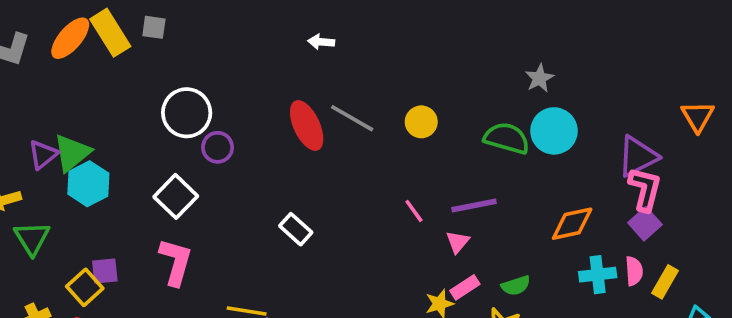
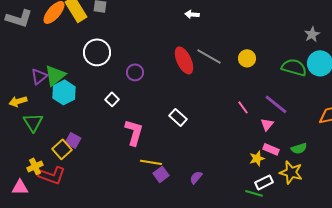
white circle: (187, 113) -> (97, 52), moved
white square: (176, 196) -> (112, 99), size x0.6
purple line: (474, 206) -> (276, 104), turned 50
pink L-shape: (176, 262) -> (134, 132), moved
purple square: (105, 271) -> (73, 140), turned 35
pink rectangle: (465, 287) -> (271, 149), turned 56

